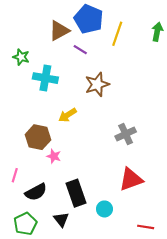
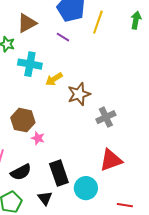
brown triangle: (59, 31) -> (27, 23), moved
brown star: (97, 84) -> (79, 94), moved
yellow arrow: (68, 115) -> (54, 79), moved
cyan circle: (104, 209) -> (86, 188), size x1.5

